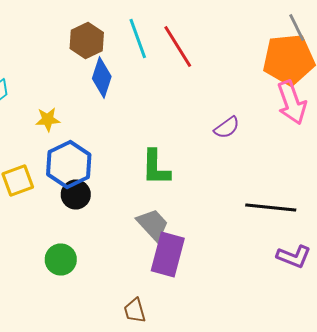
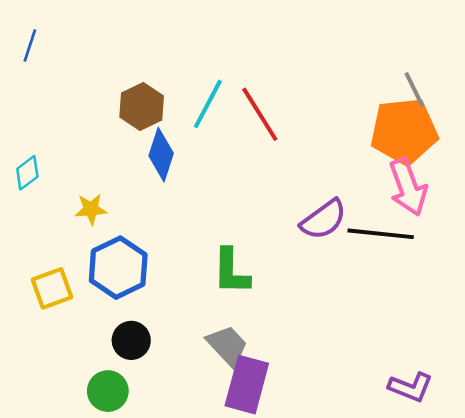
cyan line: (138, 38) -> (208, 104), turned 48
purple semicircle: (227, 128) -> (323, 220), size x1.4
black circle: (76, 194) -> (131, 340), moved
black line: (271, 208) -> (381, 234), moved

